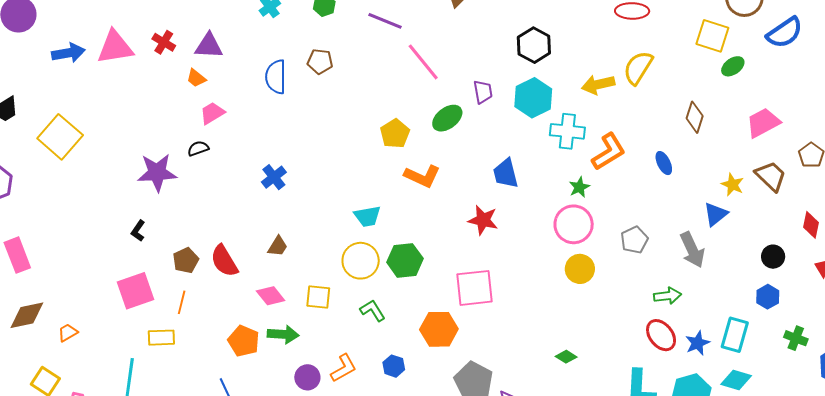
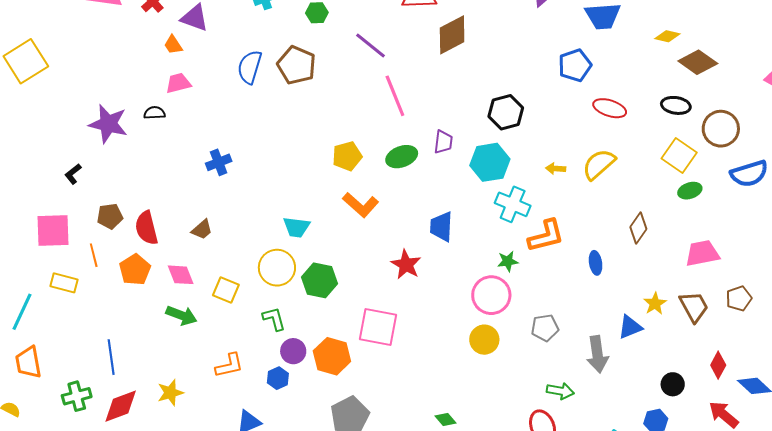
brown pentagon: (320, 61) -> (297, 65), size x1.5
yellow arrow: (598, 84) -> (556, 169), size x0.6
orange line: (182, 302) -> (94, 255), turned -45
orange pentagon: (244, 341) -> (135, 270), moved
purple circle: (307, 377) -> (293, 351), moved

